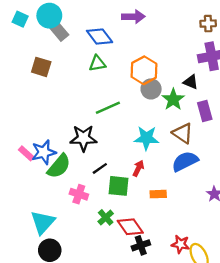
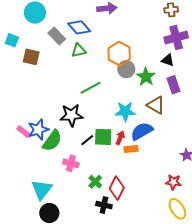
cyan square: (20, 19) -> (12, 40), moved
gray rectangle: (59, 31) -> (57, 36), moved
black triangle: (191, 82) -> (168, 60), moved
blue semicircle: (185, 161) -> (142, 131), moved
green square: (119, 186) -> (103, 137), moved
orange rectangle: (158, 194) -> (131, 149), moved
red diamond: (130, 227) -> (117, 188), turned 65
red star: (180, 244) -> (173, 182), moved
black cross: (141, 245) -> (104, 205), moved, turned 35

